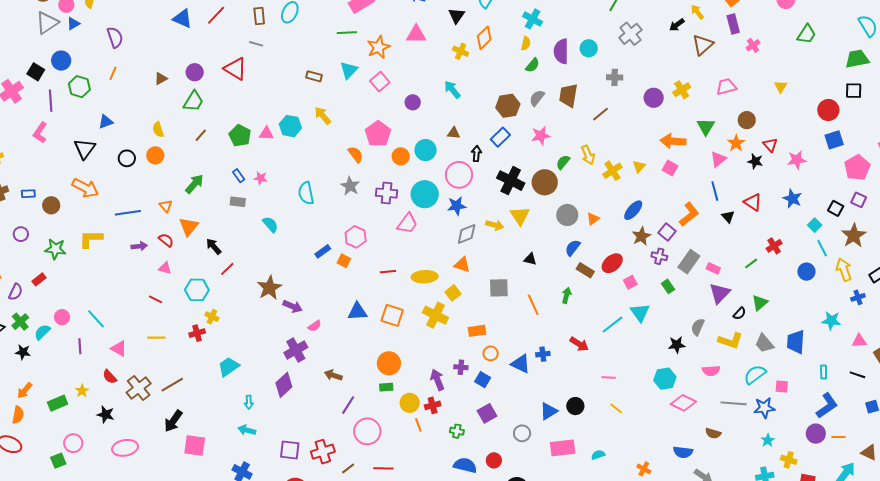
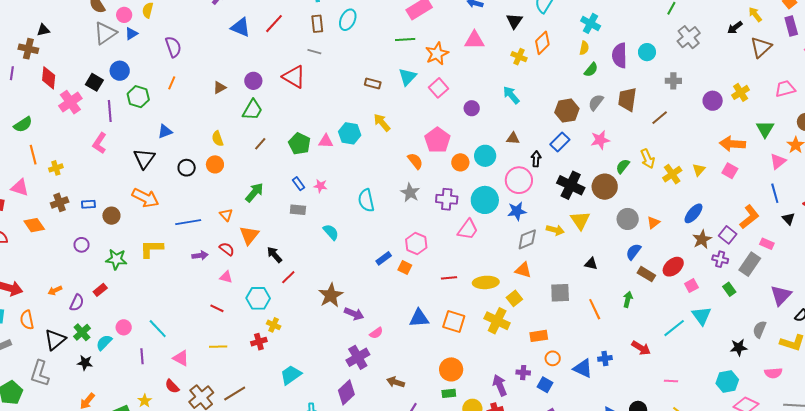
pink rectangle: (713, 268) -> (767, 244), moved

